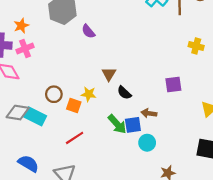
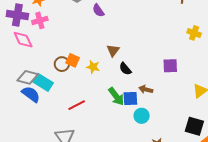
orange square: (74, 106) -> (73, 60), moved
blue semicircle: (28, 163) -> (31, 94), moved

